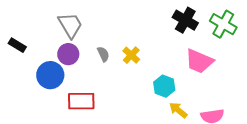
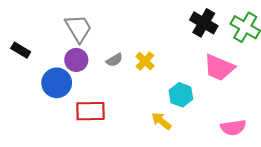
gray semicircle: (103, 54) -> (114, 60), turned 84
yellow arrow: (178, 110) -> (161, 121), moved

